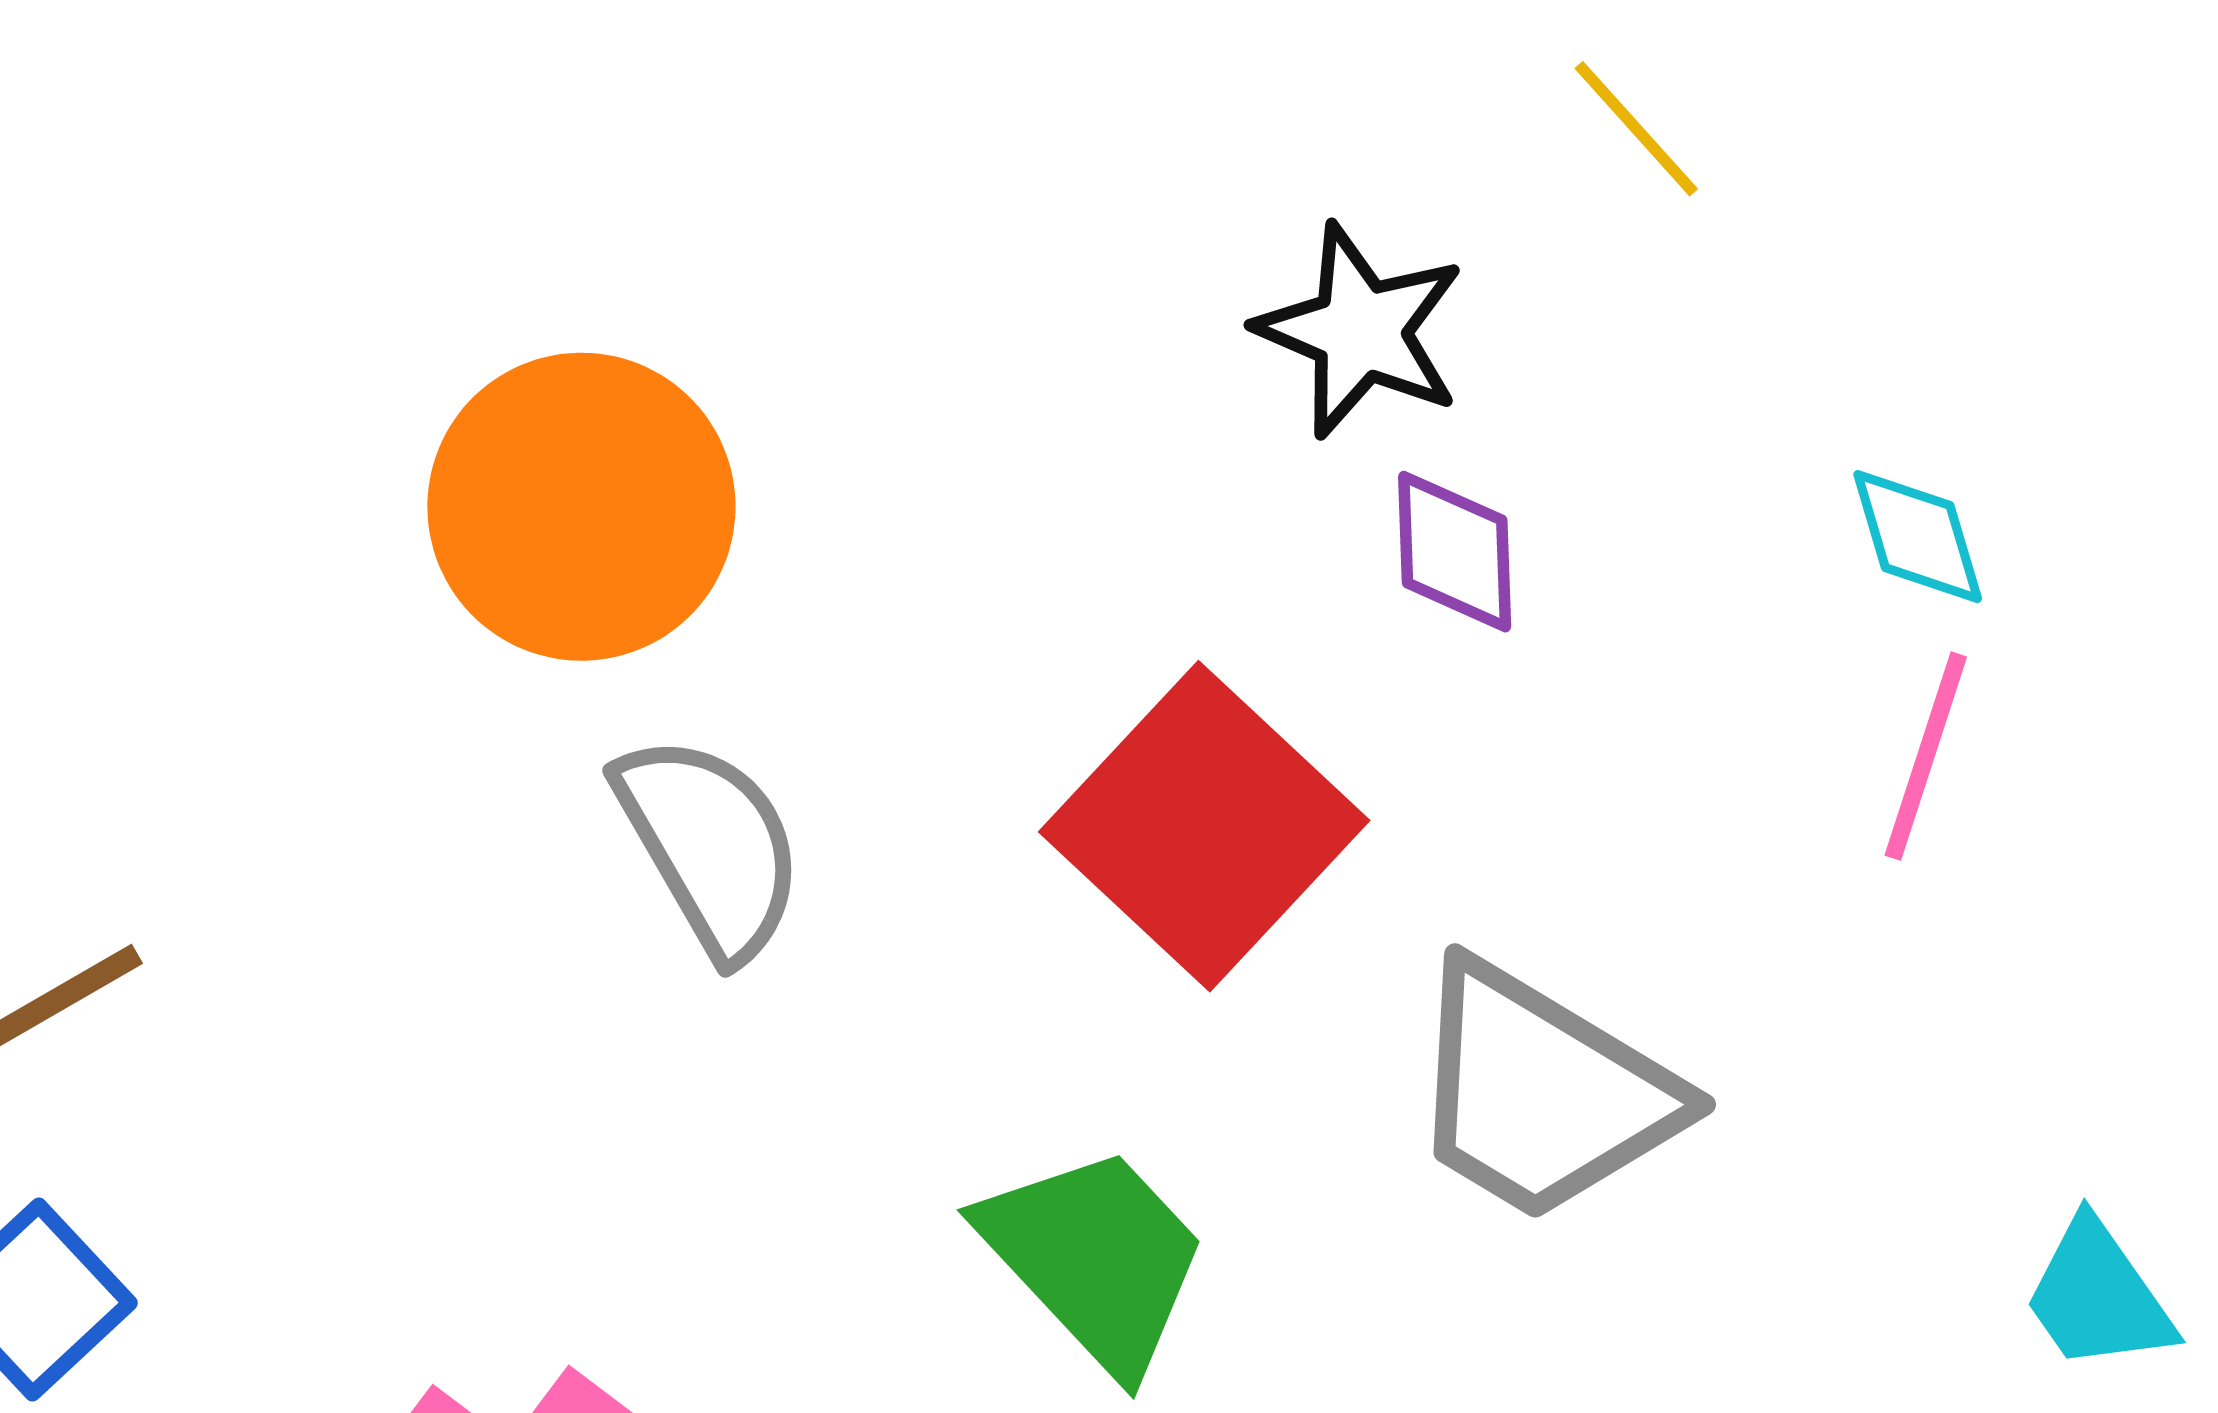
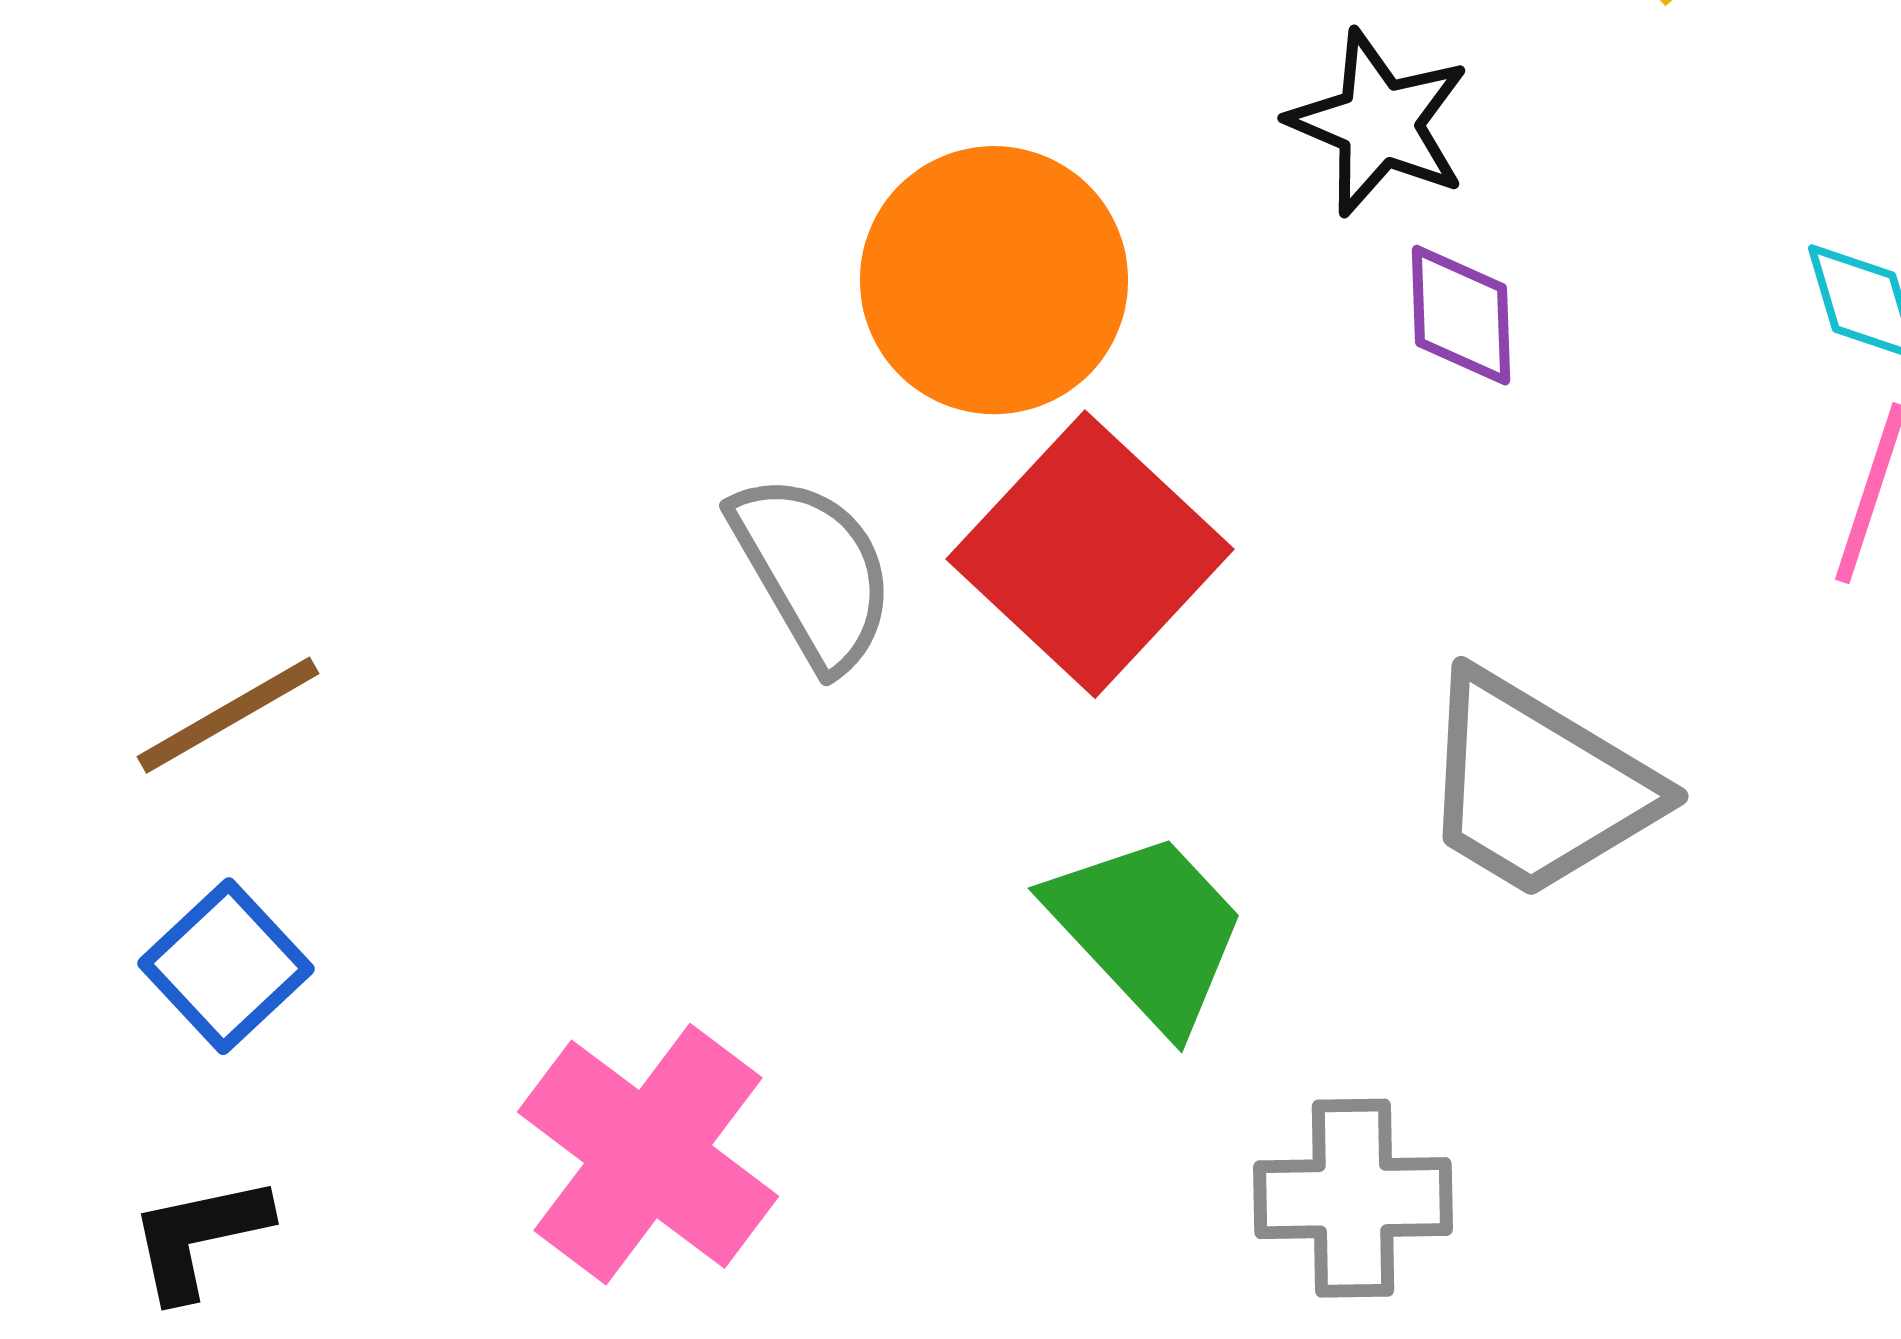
orange circle: (581, 507) -> (994, 280), moved
red square: (1204, 826) -> (1090, 554), moved

